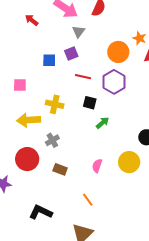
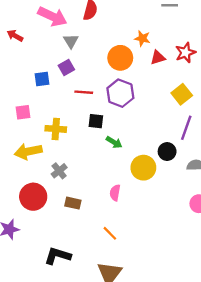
pink square: (20, 85) -> (23, 112), moved
green arrow: (103, 123) -> (114, 142), turned 80
yellow circle: (129, 162) -> (143, 168), moved

